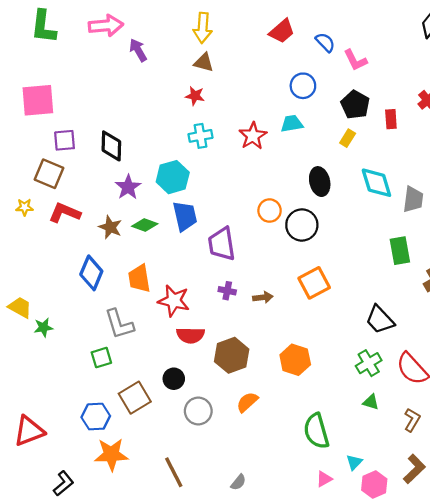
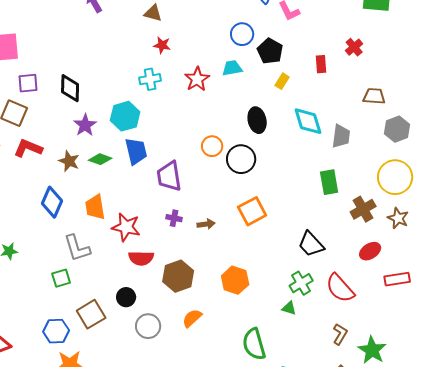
red star: (195, 96) -> (162, 45), moved
black pentagon: (355, 105) -> (270, 51), moved
green triangle: (371, 402) -> (289, 308), moved

